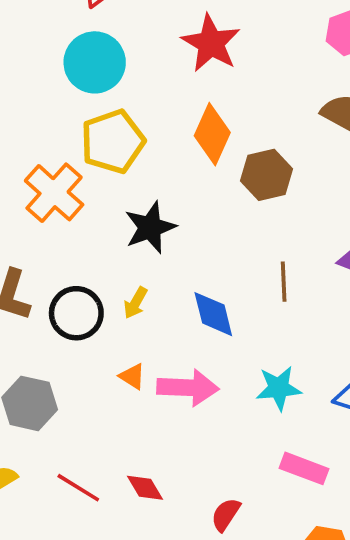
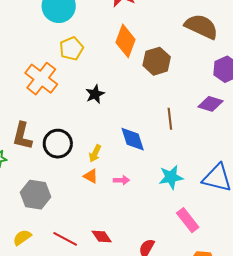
yellow pentagon: (113, 141) -> (71, 48), size x0.7
black star: (150, 227) -> (95, 94), size x0.7
yellow arrow: (136, 303) -> (95, 153), moved
pink arrow: (188, 388) -> (121, 180), size x0.5
pink rectangle: (304, 468) -> (188, 220), turned 35

